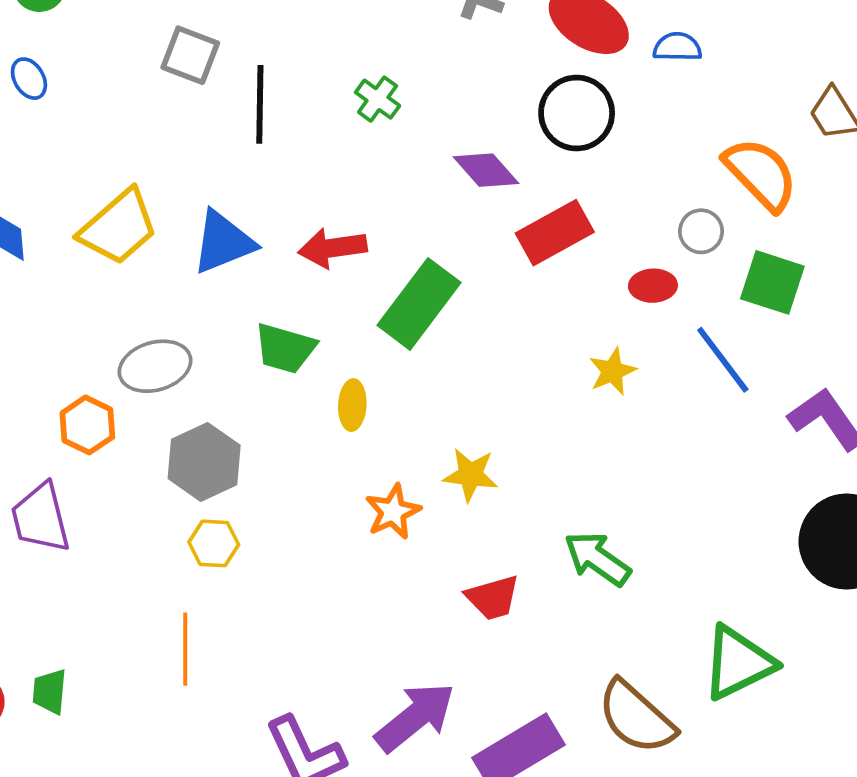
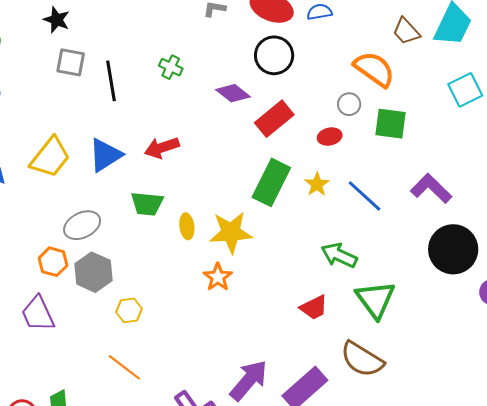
green rectangle: (419, 304) -> (271, 182), moved
blue line: (723, 360) -> (365, 196), moved
gray hexagon: (204, 462) -> (93, 272), moved
yellow star: (471, 475) -> (231, 232), moved, size x1.5
green arrow: (597, 559) -> (339, 255), moved
red trapezoid: (493, 598) -> (314, 307), moved
orange line: (185, 649) -> (124, 367), turned -42
green triangle: (738, 663) -> (375, 299), moved, turned -30

